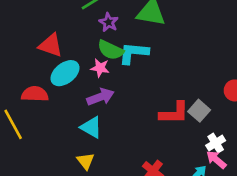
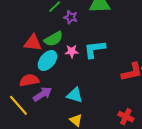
green semicircle: (111, 50) -> (54, 39), moved, turned -42
cyan L-shape: (134, 53) -> (95, 49), moved
purple arrow: (100, 97) -> (42, 94), moved

